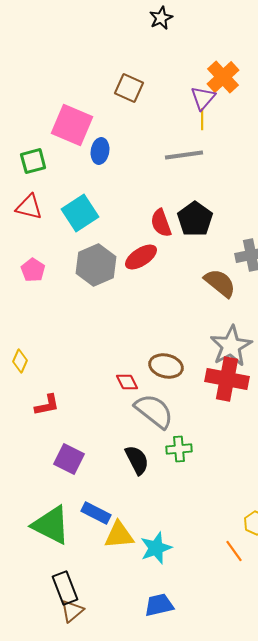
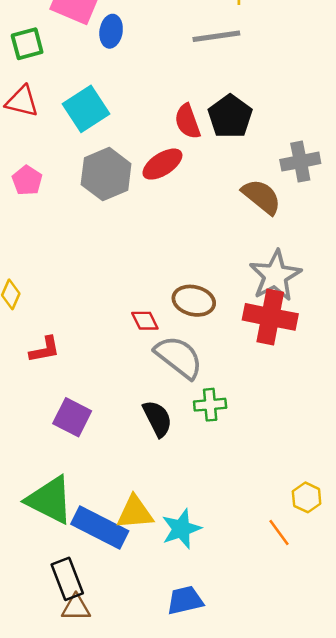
blue rectangle: (96, 513) -> (100, 528), moved, size x1.5
brown triangle: (72, 611) -> (76, 608), turned 40

